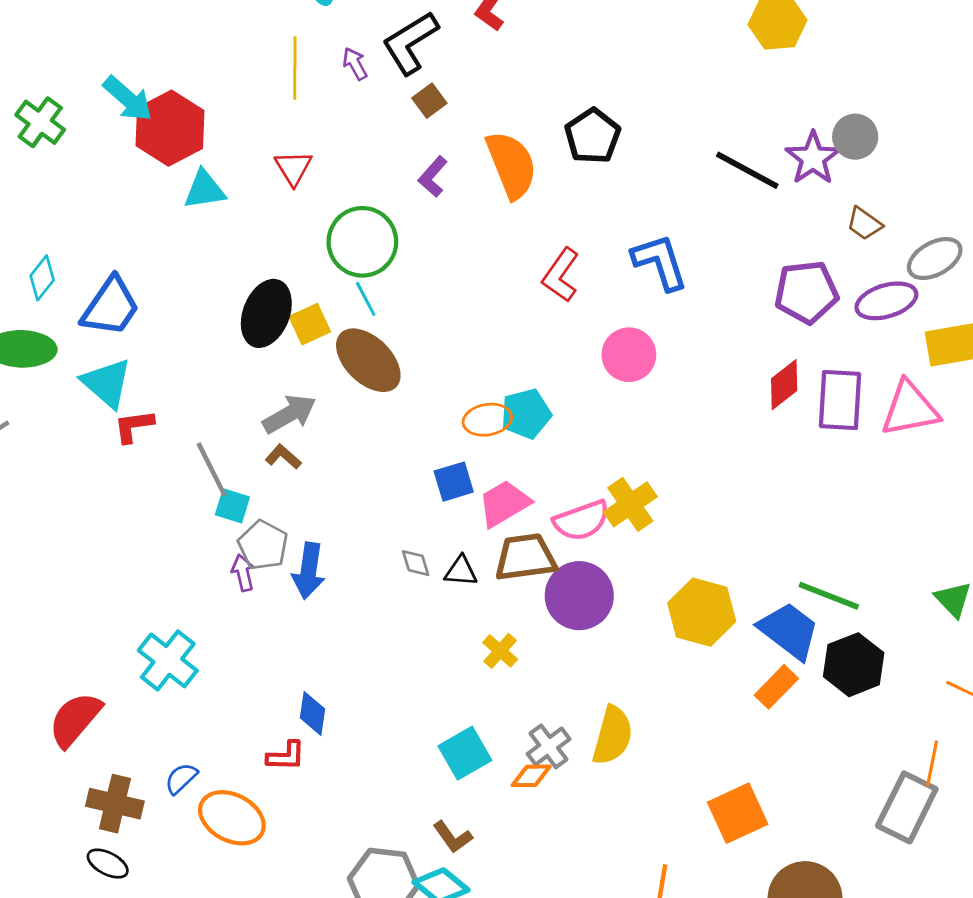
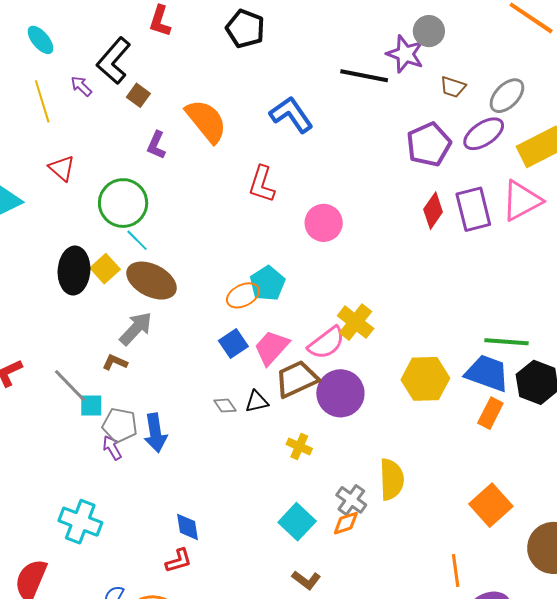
black pentagon: (593, 136) -> (245, 29), moved
blue L-shape: (660, 262) -> (291, 115), moved
gray arrow: (289, 414) -> (136, 329), moved

